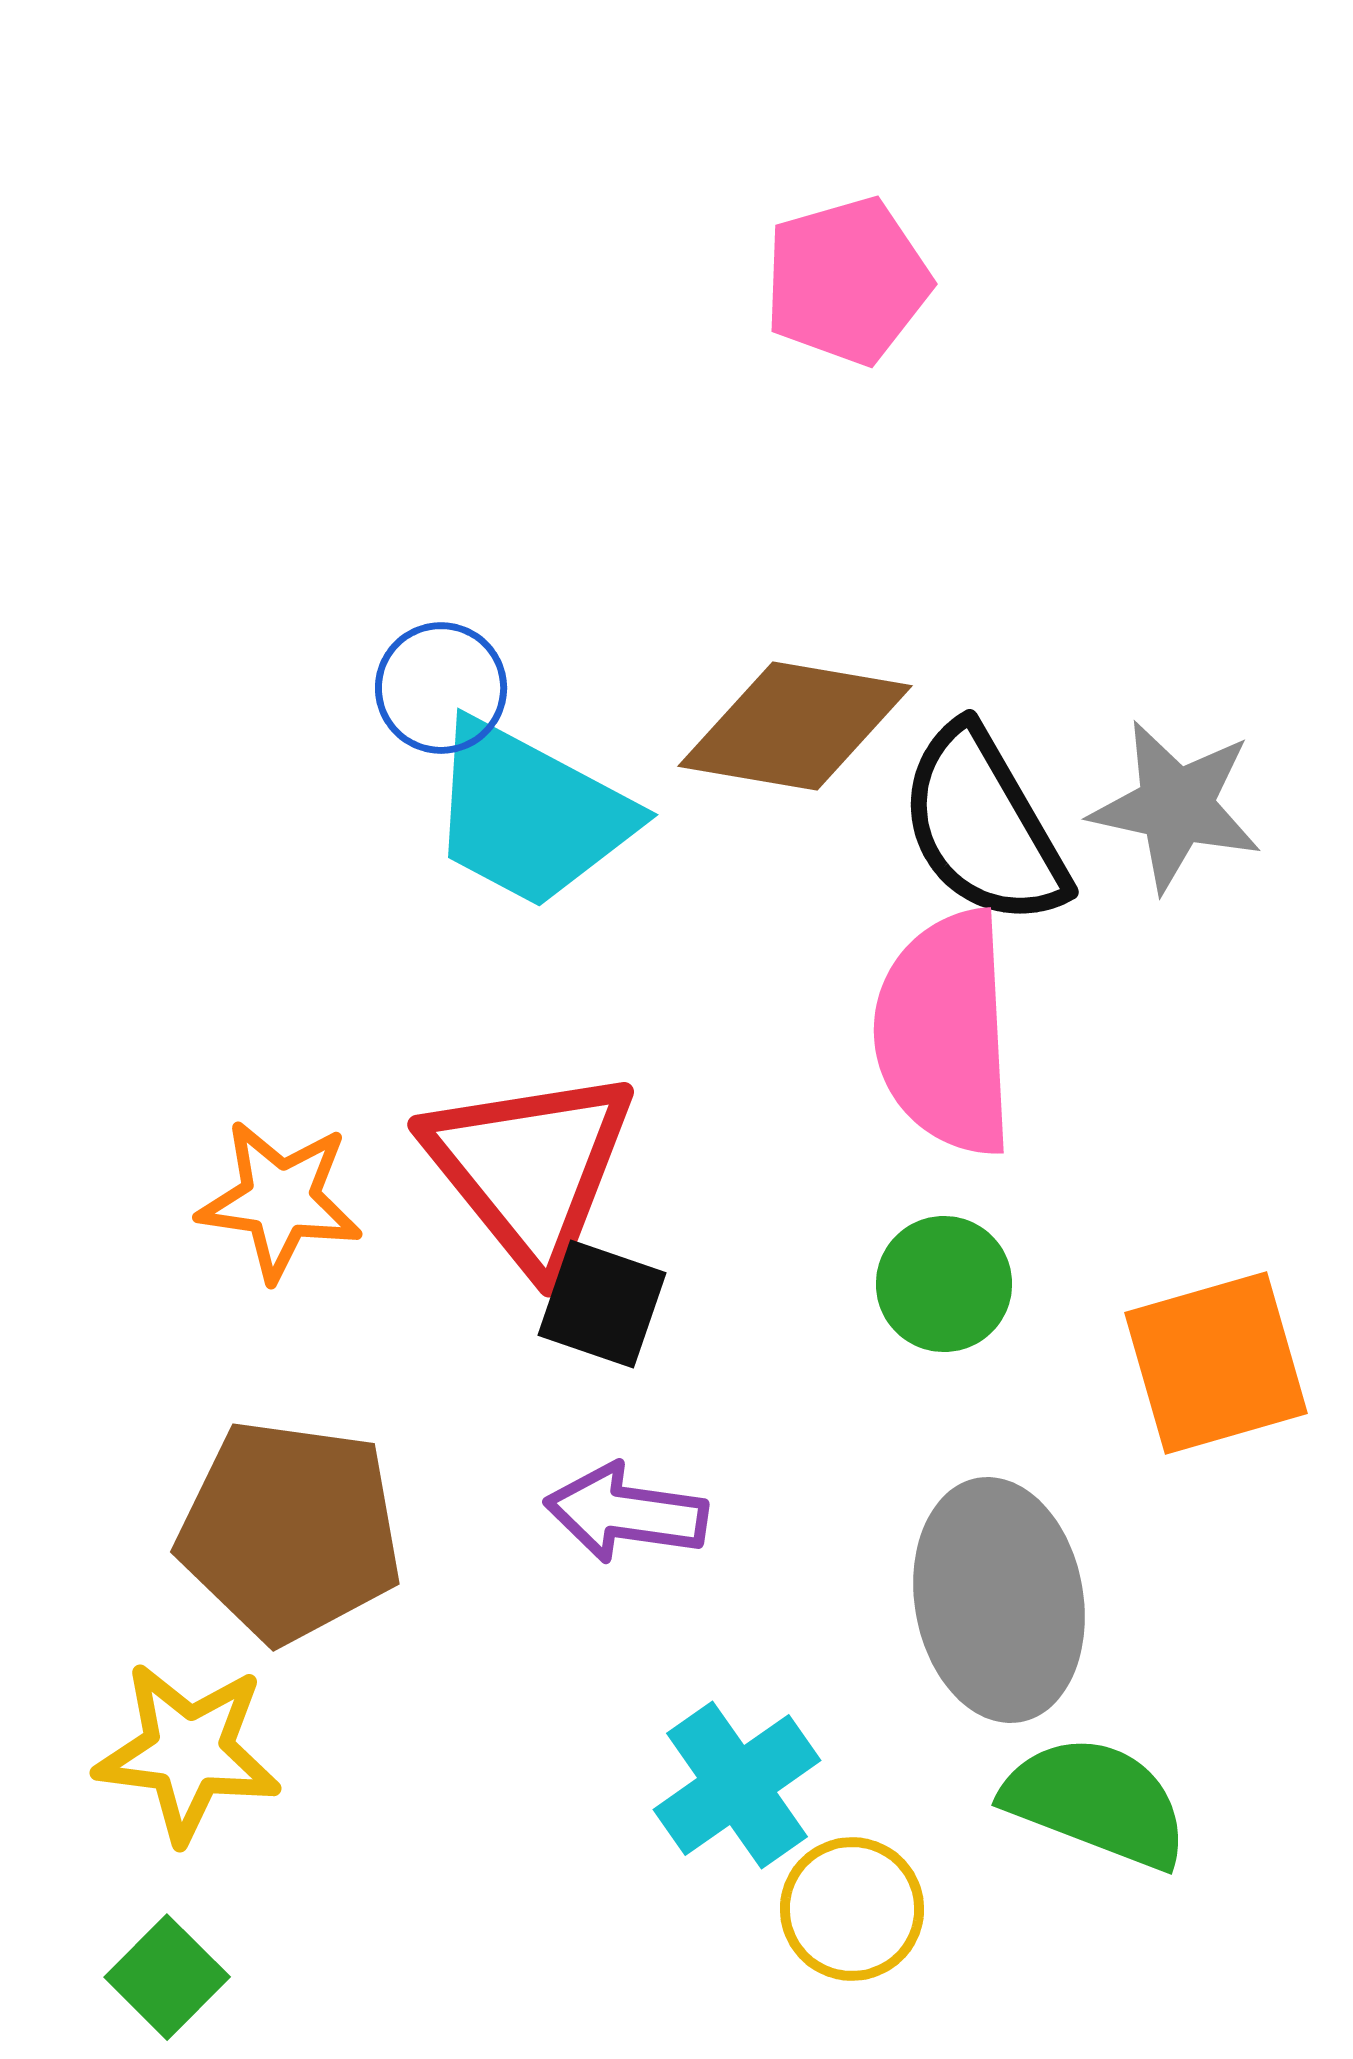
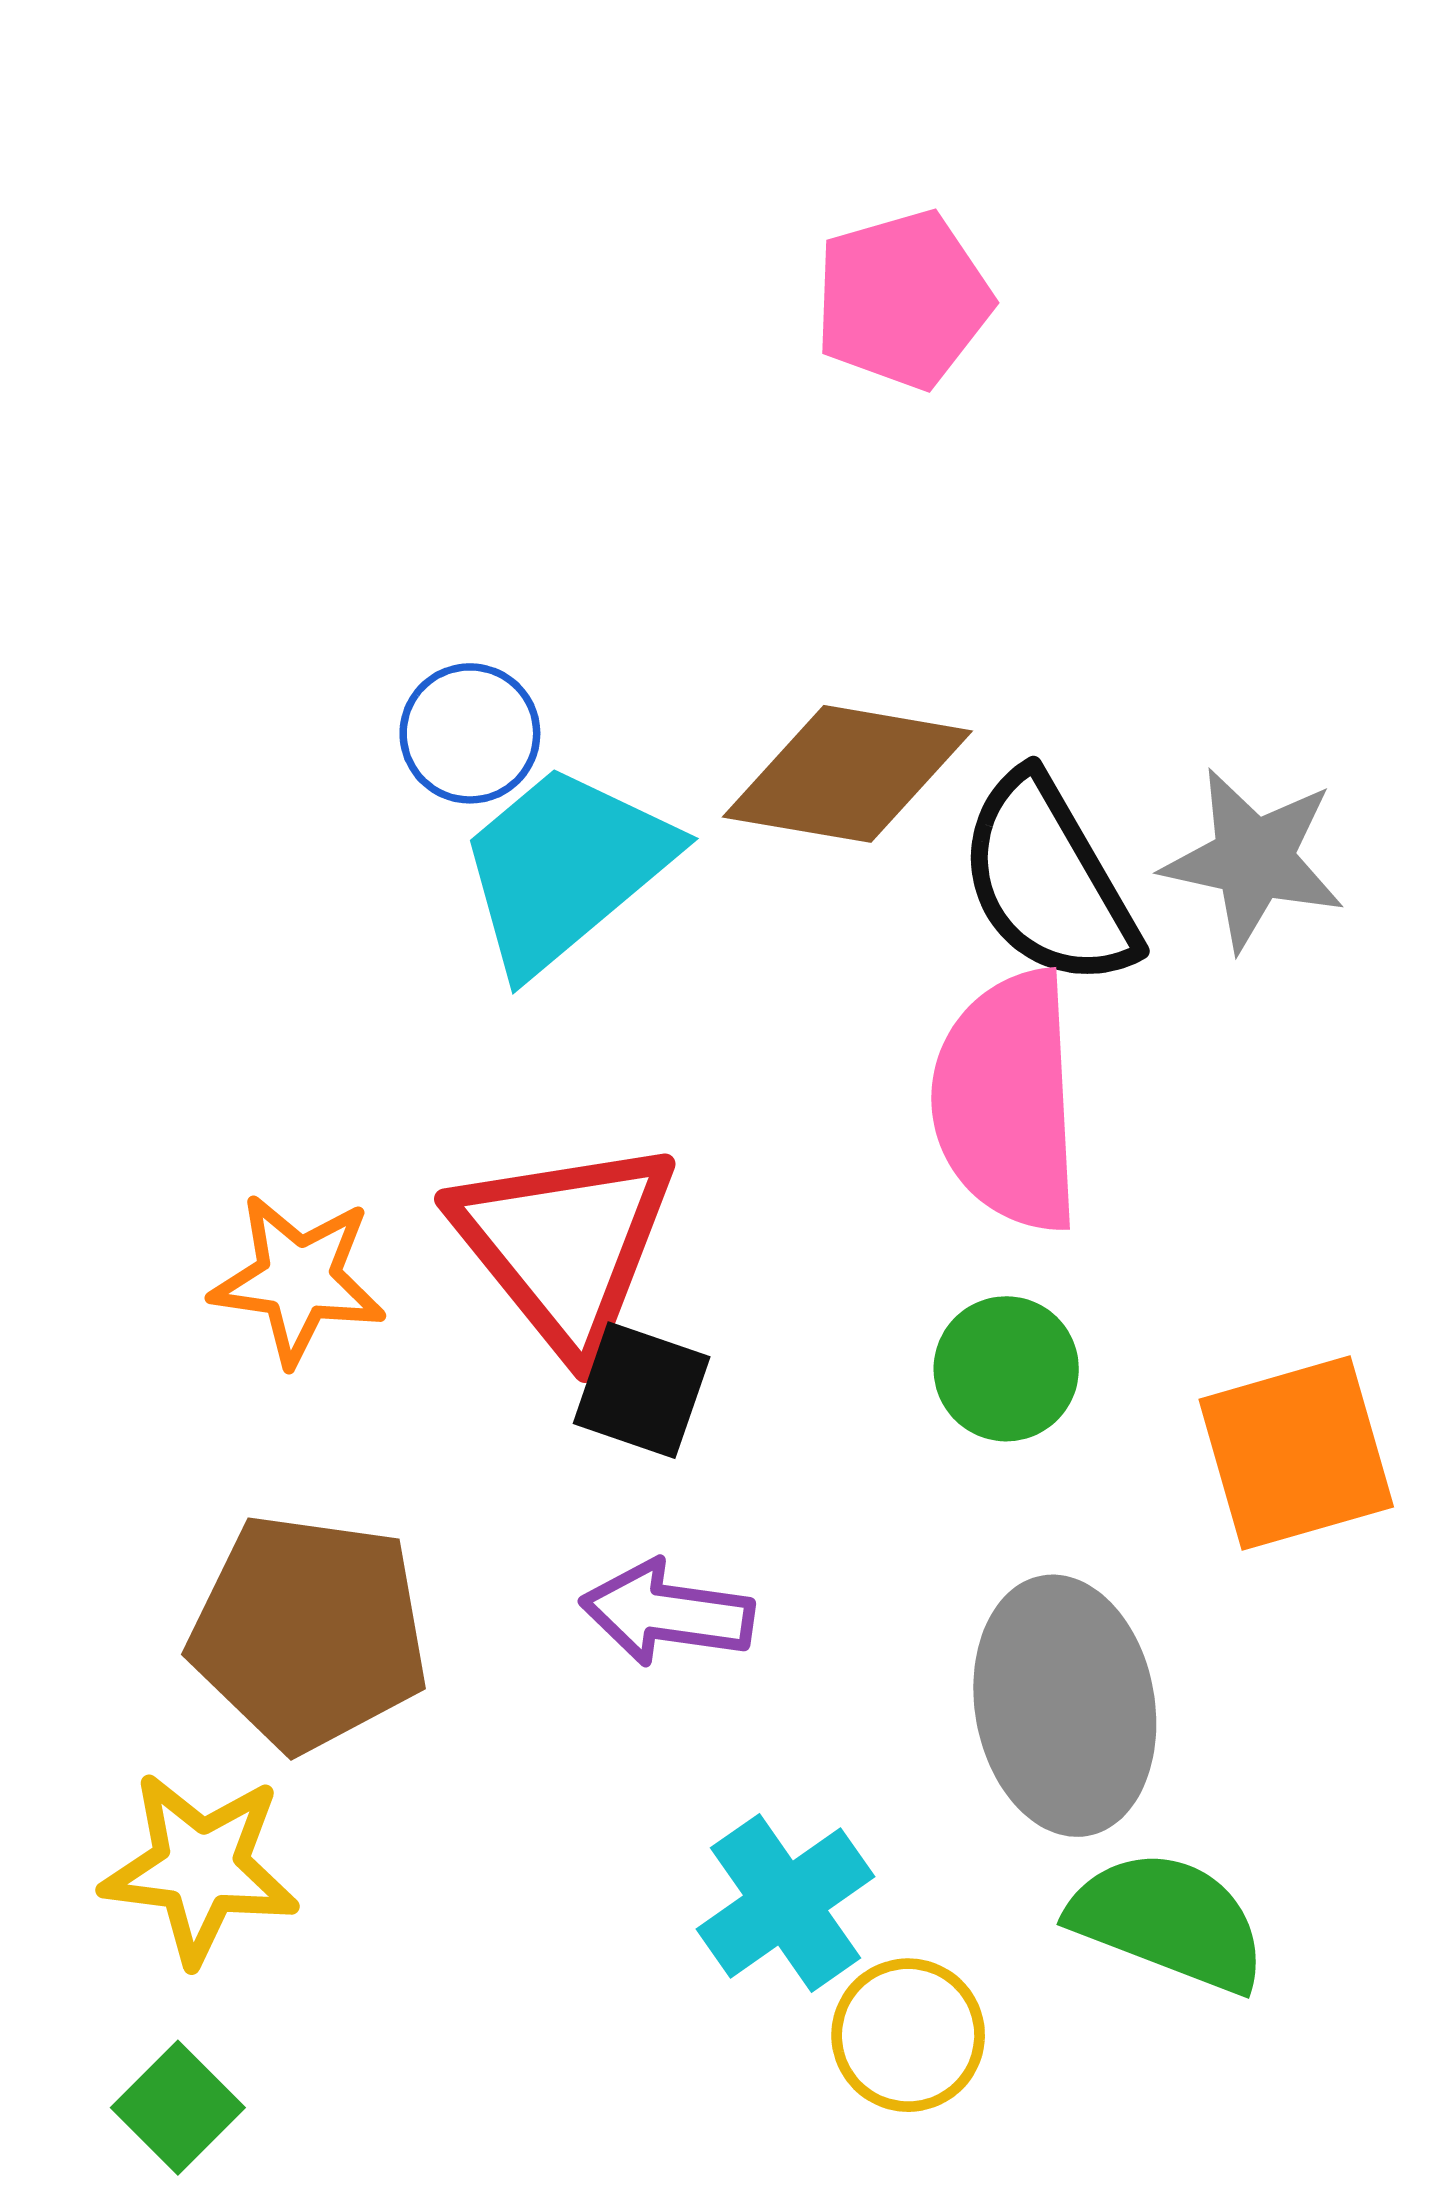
cyan trapezoid: (530, 814) -> (565, 868), turned 112

